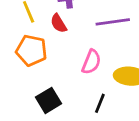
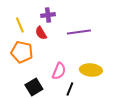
pink semicircle: (91, 62) -> (59, 71), moved

